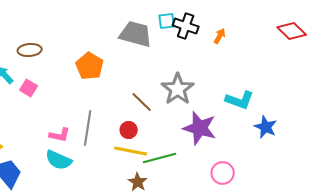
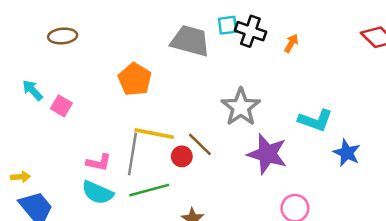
brown ellipse: (30, 50) -> (63, 36), moved
brown line: (142, 102) -> (200, 144), moved
yellow line: (131, 151) -> (154, 134), moved
green line: (160, 158) -> (149, 190), moved

